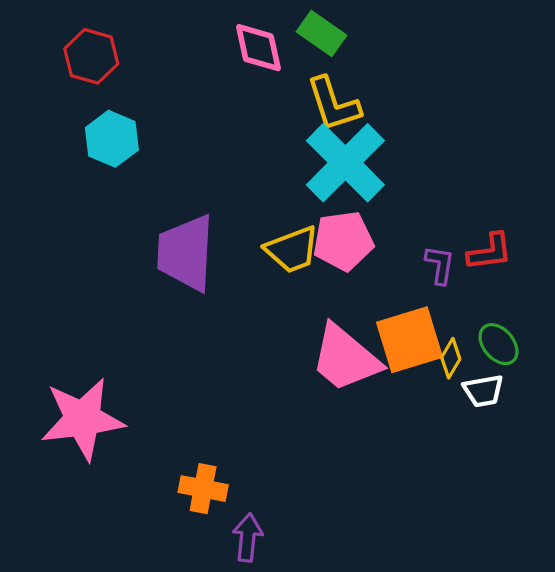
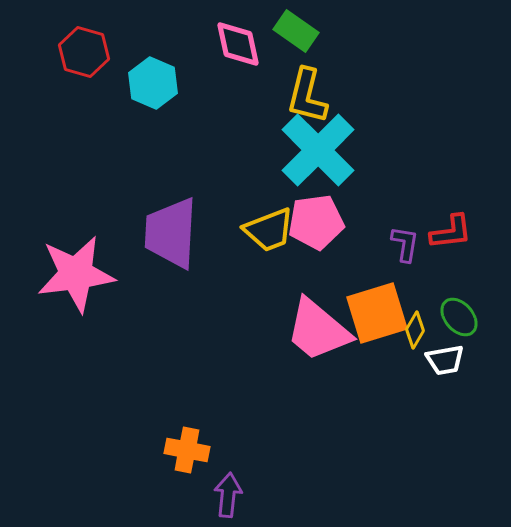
yellow L-shape: (333, 104) -> (307, 96), turned 32
cyan hexagon: (112, 139) -> (153, 83), moved
pink star: (83, 419) -> (76, 274), moved

